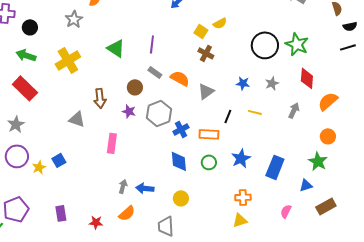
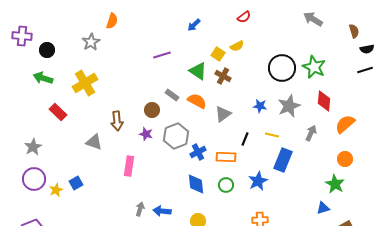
purple line: (152, 44) -> (162, 55), moved, turned 66
green triangle: (116, 48) -> (198, 71), moved
gray star: (272, 83) -> (289, 106), size x1.6
red rectangle: (25, 88) -> (58, 112), moved, size x0.7
blue rectangle: (275, 167) -> (283, 160), moved

